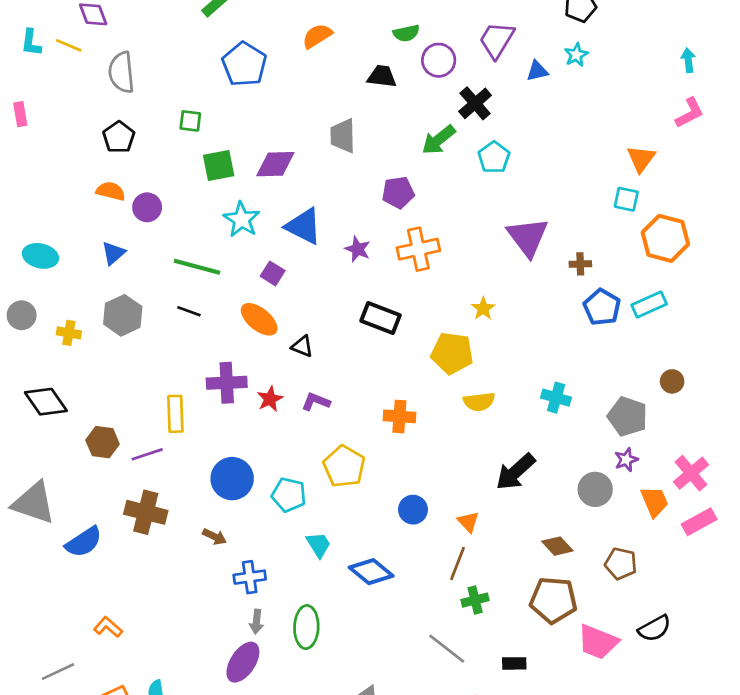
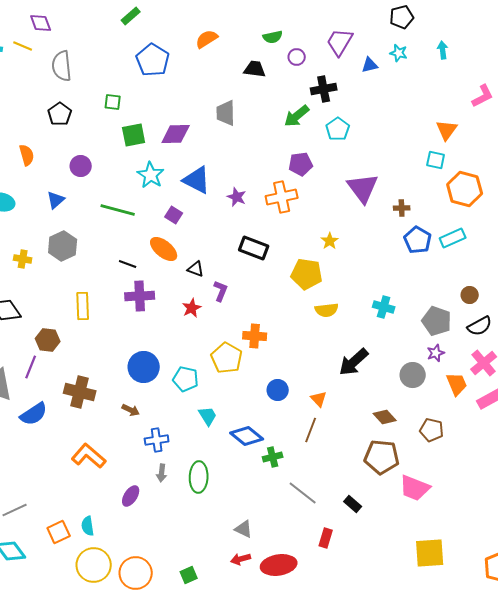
cyan star: (576, 55) -> (399, 53), turned -30
purple circle: (439, 60) -> (297, 57), size x0.7
cyan arrow: (688, 60) -> (443, 50), moved
black cross: (475, 103) -> (324, 89), turned 30
orange semicircle: (111, 191) -> (27, 155), moved, turned 60
purple pentagon: (398, 192) -> (301, 164), moved
black line: (189, 311) -> (128, 264), moved
red star: (270, 399) -> (192, 308), moved
purple L-shape: (316, 402) -> (221, 291), moved, turned 90
yellow rectangle: (175, 414) -> (83, 306), moved
orange cross: (399, 416) -> (255, 336), moved
purple line: (147, 454) -> (31, 367), moved, turned -50
green cross: (475, 600) -> (273, 457), moved
orange L-shape: (108, 627) -> (89, 456), moved, size x1.6
black semicircle: (655, 628) -> (480, 326), moved
purple ellipse: (243, 662) -> (131, 496), moved, size x0.7
black rectangle: (514, 663) -> (353, 504), turned 42

